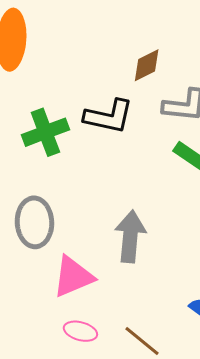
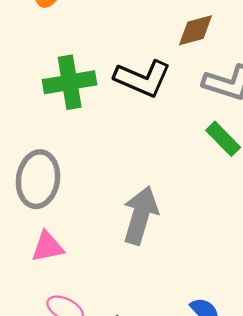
pink triangle: (73, 277) -> (48, 247), moved, size x0.7

